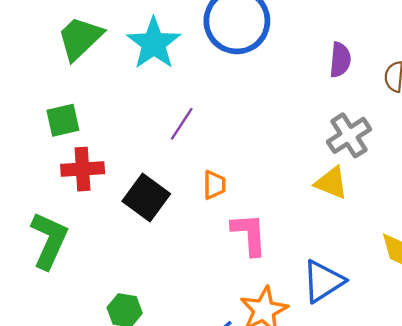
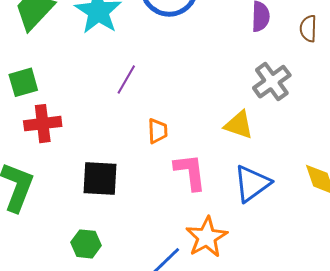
yellow triangle: (331, 183) -> (239, 125), moved
black square: (146, 198) -> (100, 179), moved, turned -30
blue triangle: (323, 281) -> (252, 183), moved

